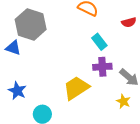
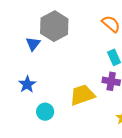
blue triangle: (13, 48) -> (33, 44), turned 35

